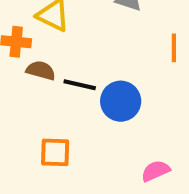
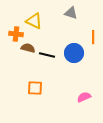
blue circle: (121, 101) -> (74, 53), moved

